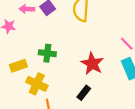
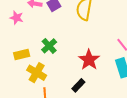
green cross: (47, 53) -> (49, 46), turned 35

